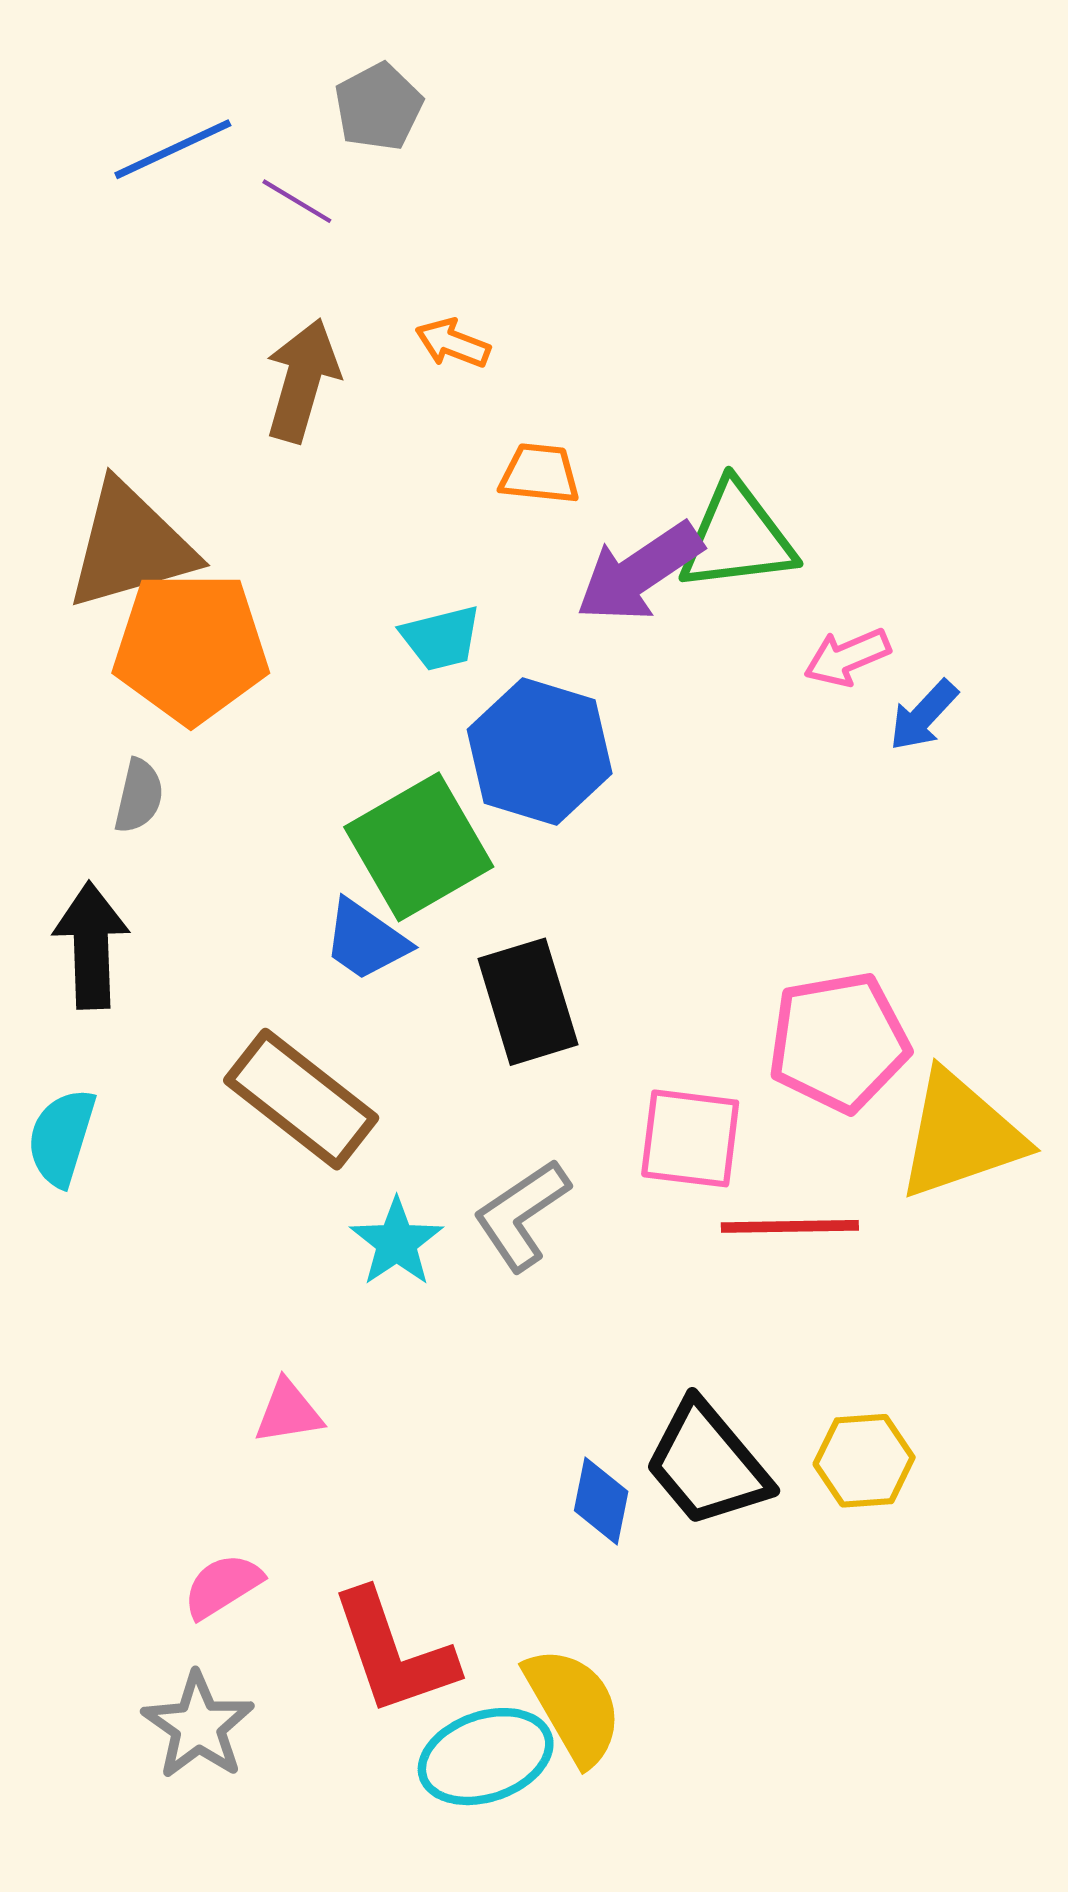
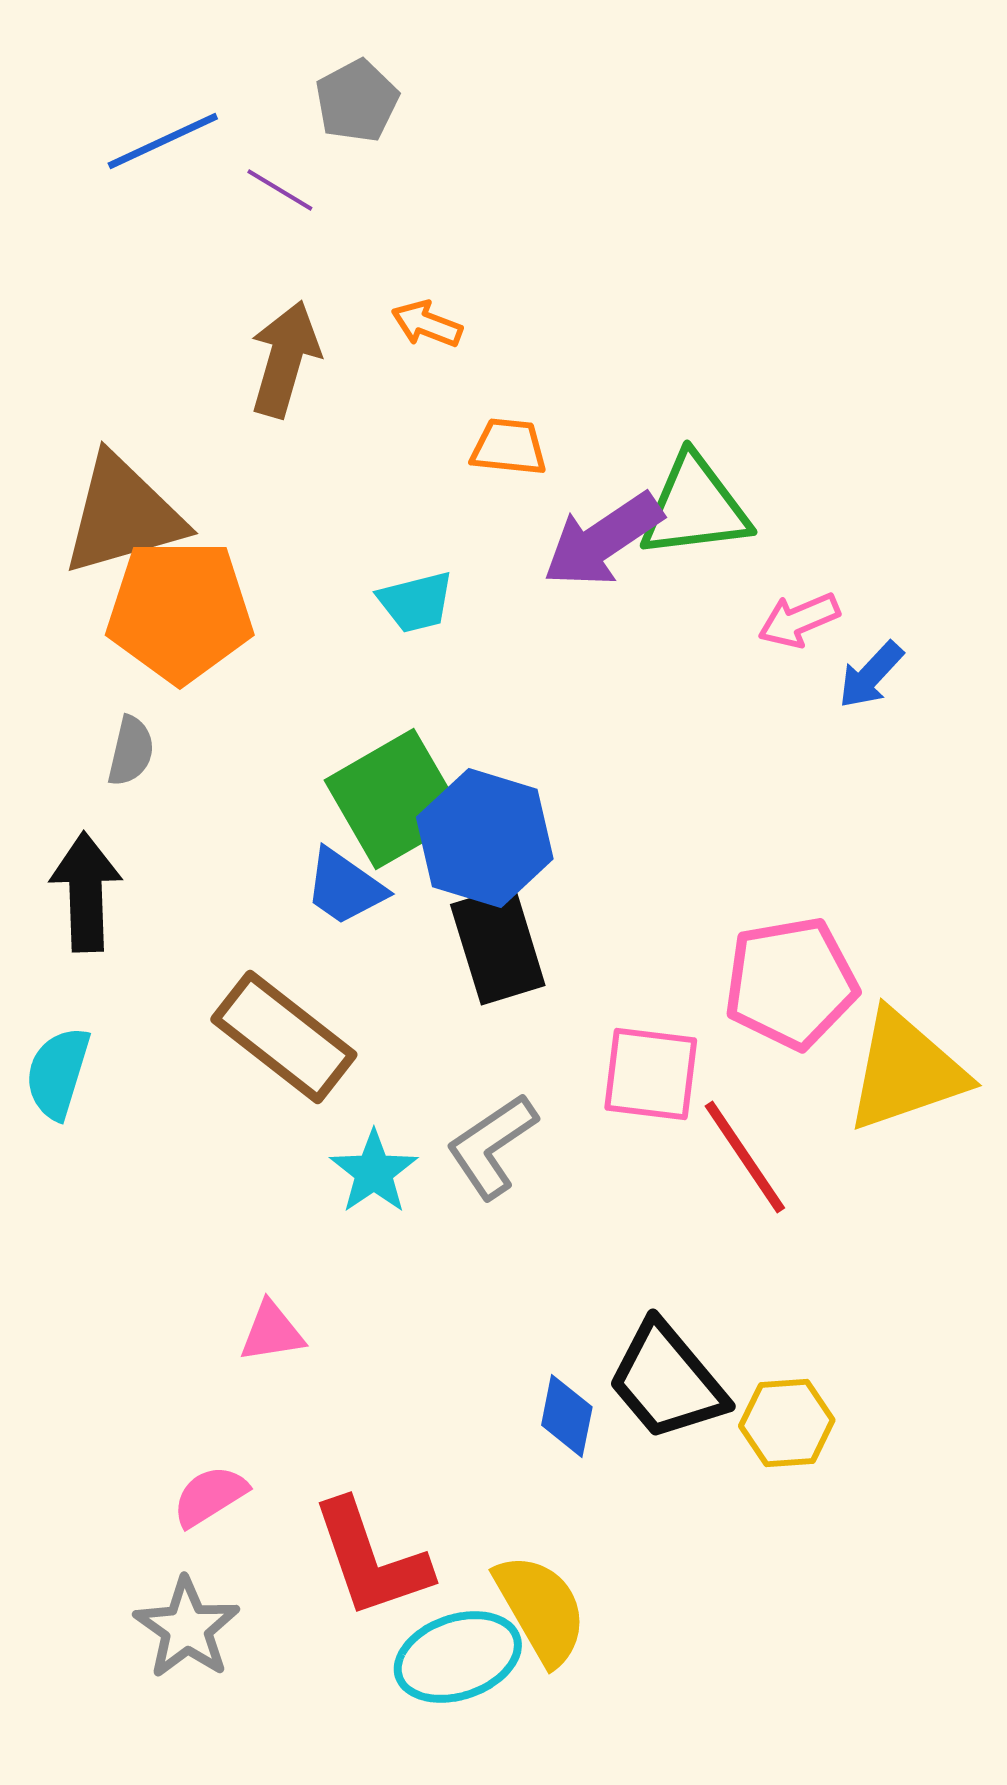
blue hexagon: (540, 751) -> (485, 838), moved
red line: (790, 1226) -> (745, 1157), turned 57
yellow hexagon: (864, 1461) -> (787, 1423), moved

